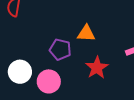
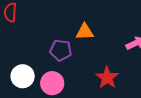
red star: (97, 68) -> (107, 78), moved

